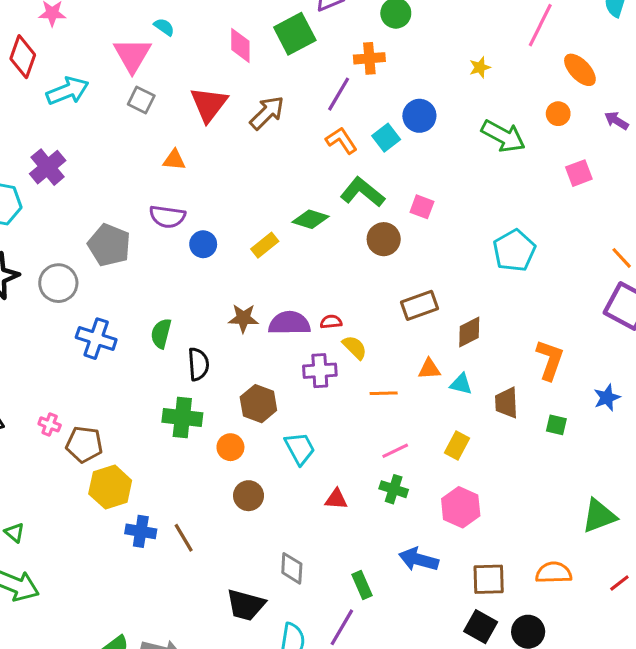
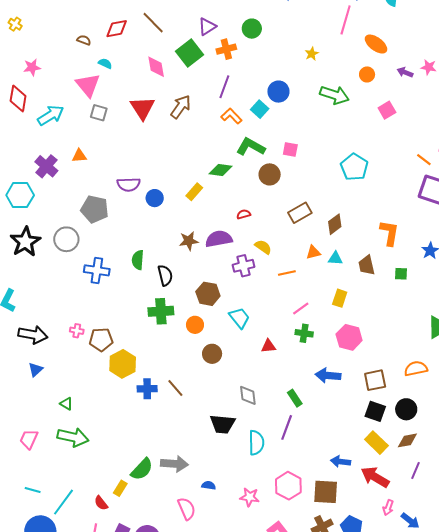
orange cross: (369, 58) -> (226, 49), moved
orange triangle: (174, 160) -> (79, 156), moved
red semicircle: (331, 322) -> (244, 214), moved

